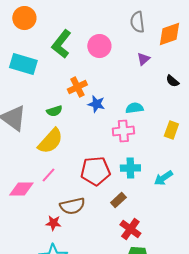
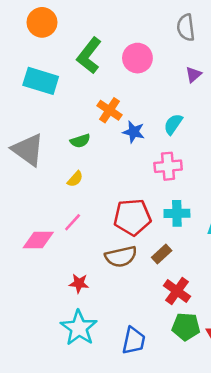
orange cross: (77, 87) -> (109, 110), turned -30
cyan semicircle: (134, 108) -> (173, 124), moved, turned -48
yellow semicircle: (50, 141) -> (75, 179), size x0.5
brown semicircle: (72, 206) -> (121, 257), moved

